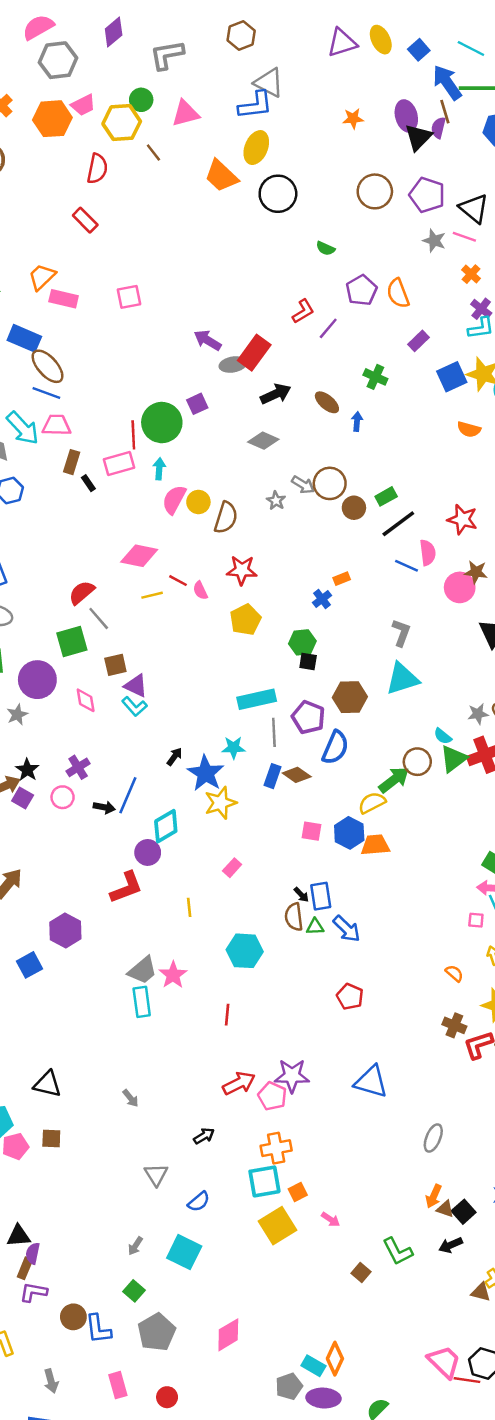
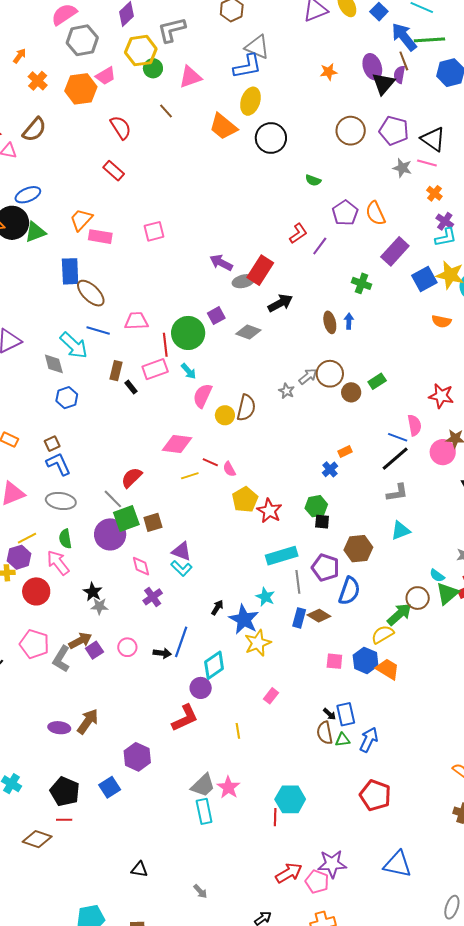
yellow hexagon: (122, 123) -> (141, 51), moved
red semicircle: (97, 169) -> (121, 127), turned -40
blue rectangle: (24, 338) -> (70, 271), turned 68
purple rectangle: (419, 341) -> (395, 251), size x1.6
blue line: (46, 393) -> (98, 330), moved
brown ellipse: (327, 402) -> (330, 322), moved, turned 40
pink trapezoid: (56, 425) -> (136, 321), moved
gray diamond: (263, 441) -> (248, 332), moved
cyan arrow: (159, 469) -> (189, 371), turned 138
gray arrow: (303, 485) -> (308, 376), turned -66
yellow circle: (198, 502) -> (225, 415), moved
black line: (398, 524) -> (395, 459), moved
red star: (242, 570) -> (269, 511), moved, turned 30
gray line: (99, 618) -> (113, 499), moved
yellow pentagon: (245, 620) -> (245, 500), moved
gray L-shape: (401, 633) -> (397, 493), turned 65
brown square: (115, 665) -> (153, 522), moved
cyan triangle: (402, 679) -> (401, 531), size x0.7
purple circle: (37, 680) -> (110, 534), moved
gray star: (17, 715) -> (99, 606), moved, turned 30
cyan star: (233, 748) -> (265, 597), turned 30
purple cross: (78, 767) -> (153, 597), moved
black star: (27, 770) -> (93, 592), moved
purple square: (23, 798) -> (94, 650), turned 30
orange trapezoid: (375, 845) -> (388, 669), turned 40
blue arrow: (347, 929) -> (369, 740), turned -105
cyan hexagon: (245, 951) -> (290, 799), moved
red pentagon: (350, 997) -> (375, 795), size x1.4
black triangle: (47, 1084) -> (139, 869), moved, size x0.7

